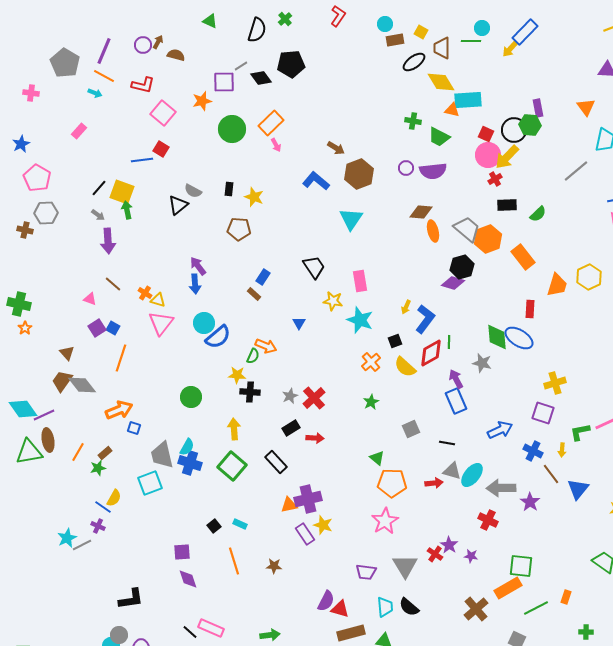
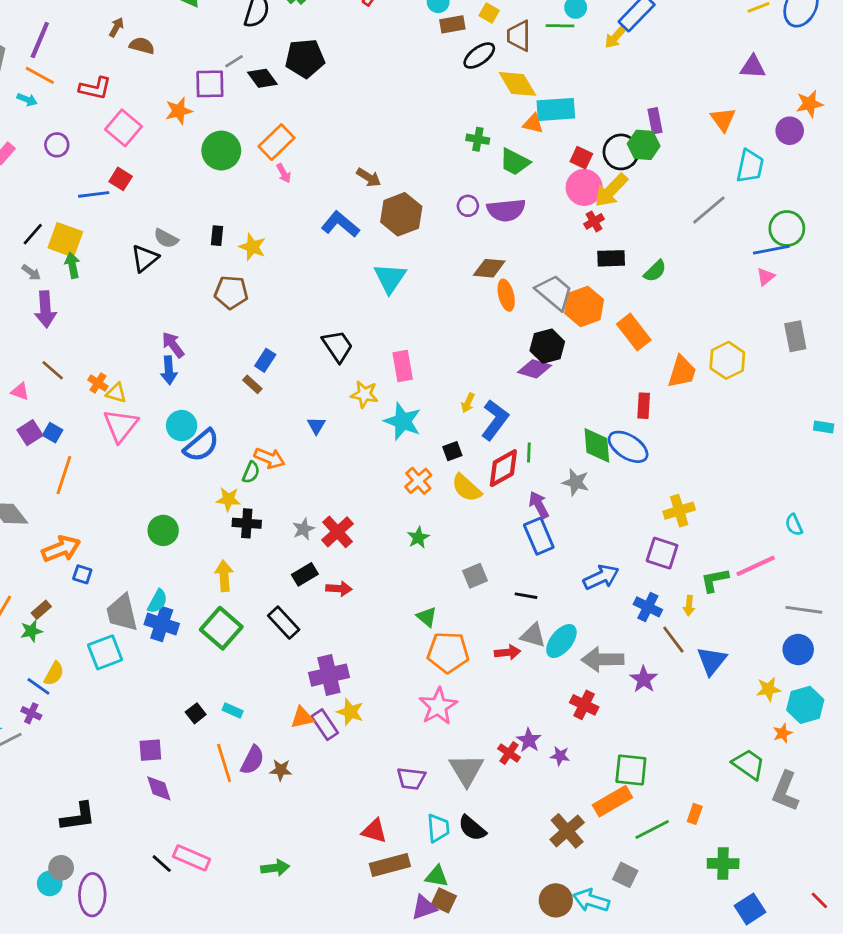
purple circle: (143, 45) -> (57, 145), moved
orange triangle: (289, 505) -> (302, 718), moved
purple semicircle: (326, 601) -> (252, 760), moved
green cross: (586, 632) -> (723, 864), size x1.5

